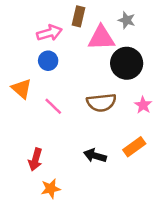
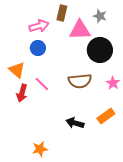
red arrow: (35, 159) -> (22, 93), moved

